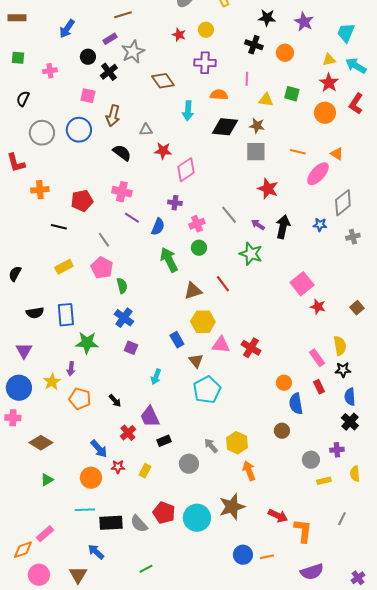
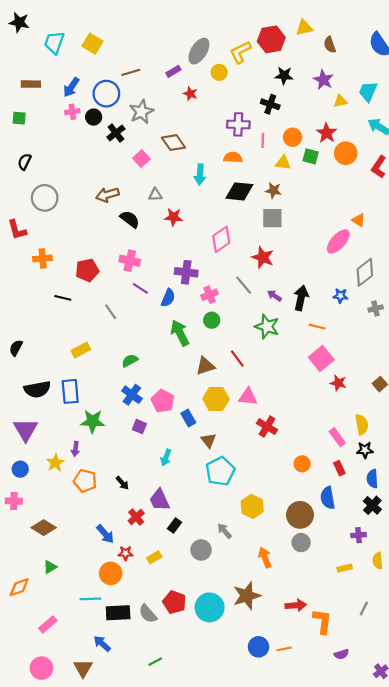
brown rectangle: (17, 18) -> (31, 84), moved
yellow circle: (206, 30) -> (219, 72), moved
purple rectangle: (110, 39) -> (173, 71), moved
orange circle: (285, 53) -> (293, 137), moved
yellow triangle: (329, 60) -> (340, 101), moved
purple cross: (205, 63) -> (238, 124), moved
pink cross: (50, 71) -> (72, 112), moved
red star: (329, 83) -> (327, 133), moved
pink square: (88, 96) -> (141, 159), moved, turned 35
orange circle: (325, 113) -> (346, 153), moved
brown arrow: (113, 116) -> (107, 195), moved, turned 60
blue circle: (79, 130) -> (106, 94), moved
orange line: (298, 152) -> (317, 327), moved
pink diamond: (186, 170) -> (221, 239), moved
red star: (268, 189) -> (263, 257), moved
purple cross: (175, 203) -> (186, 272), size x1.5
yellow rectangle: (64, 267) -> (81, 350), moved
pink pentagon: (102, 268) -> (163, 401), moved
green semicircle: (122, 286) -> (130, 361), turned -105
black semicircle: (35, 313) -> (37, 389), size x1.4
pink triangle: (221, 345) -> (248, 397), moved
purple triangle: (24, 351) -> (26, 430), size x1.4
blue circle: (19, 388) -> (20, 469), size x0.6
blue semicircle: (296, 404) -> (328, 498), moved
brown circle: (282, 431) -> (300, 515), size x1.6
black rectangle: (164, 441) -> (174, 526), turned -32
yellow hexagon: (237, 443) -> (252, 506), moved
gray circle: (311, 460) -> (301, 543), moved
yellow rectangle: (145, 471) -> (154, 557), turned 32
orange circle: (91, 478) -> (111, 573), moved
red arrow: (278, 516) -> (296, 605), turned -30
orange diamond: (23, 550) -> (19, 587), moved
purple semicircle: (312, 572) -> (341, 654), moved, size x0.6

